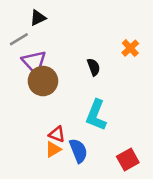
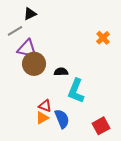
purple triangle: (34, 62) -> (27, 49), turned -35
black semicircle: (94, 67) -> (61, 72), moved, turned -72

